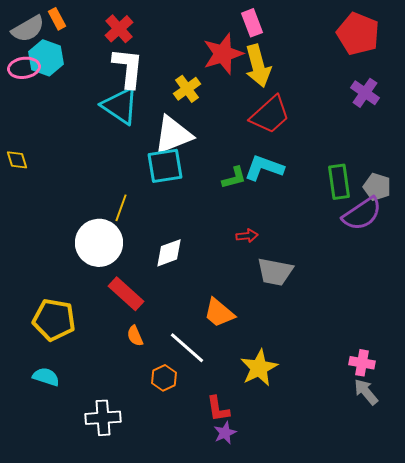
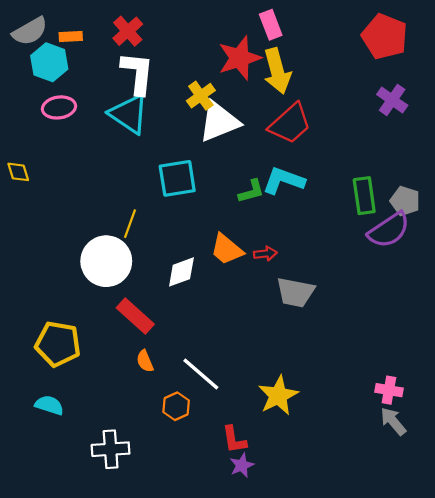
orange rectangle: (57, 19) -> (71, 37), moved, turned -65
pink ellipse: (24, 68) -> (59, 107), moved
white triangle: (173, 135) -> (219, 121), moved
orange trapezoid: (219, 313) -> (227, 249), moved

